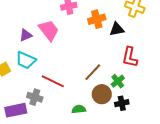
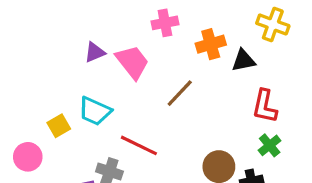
purple triangle: (26, 35) -> (95, 52), moved
brown line: (93, 72) -> (180, 93), moved
green cross: (118, 81) -> (270, 145), moved

